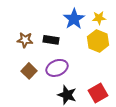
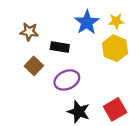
brown star: (25, 40) -> (29, 32), moved
brown square: (29, 71) -> (34, 66), moved

